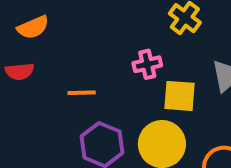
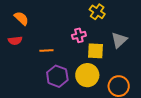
orange semicircle: (33, 27) -> (21, 18), turned -112

